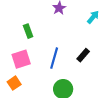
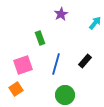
green rectangle: (28, 31) -> (40, 38), moved

